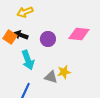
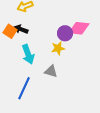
purple circle: (48, 39) -> (65, 33), moved
yellow star: (64, 72) -> (58, 48), moved

